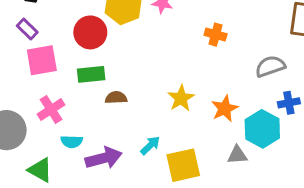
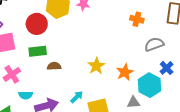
orange cross: (216, 35) -> (137, 19), moved
blue cross: (289, 103) -> (167, 68), turned -32

